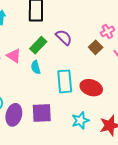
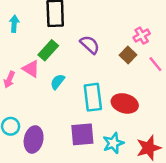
green rectangle: (38, 45) -> (48, 50), moved
cyan semicircle: (36, 67) -> (58, 82), turned 56
purple square: (42, 113) -> (82, 134), moved

